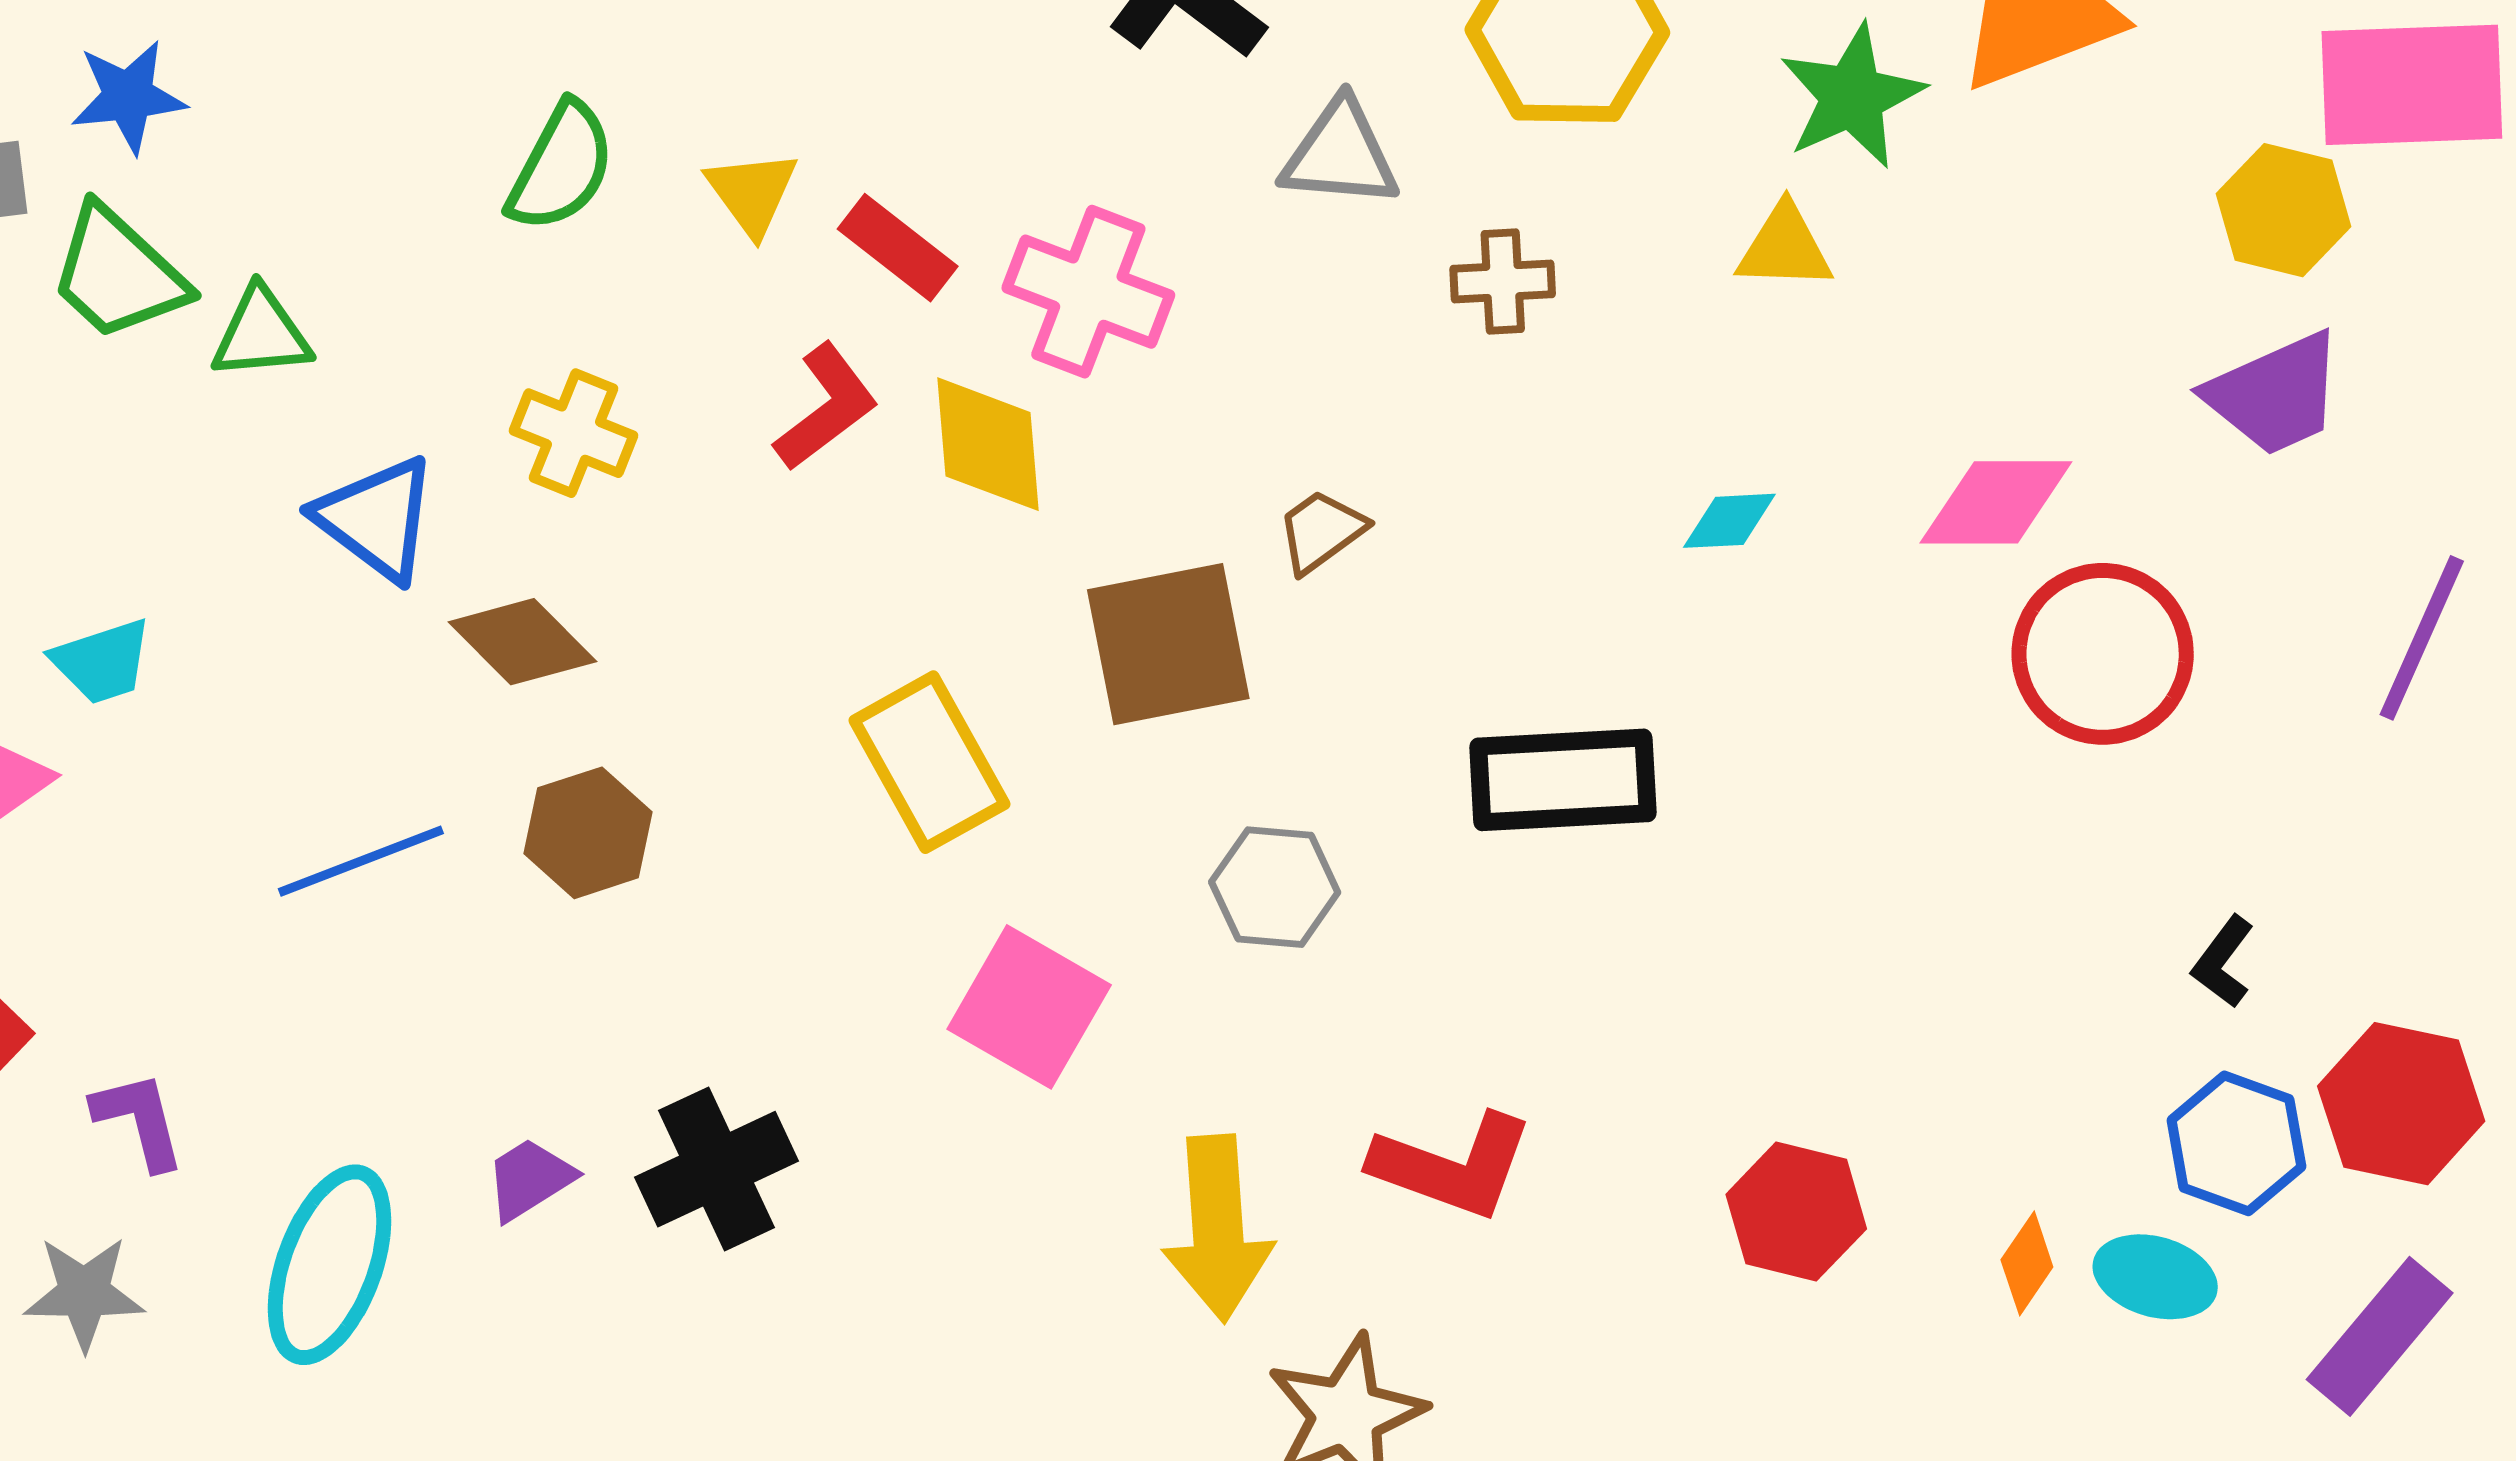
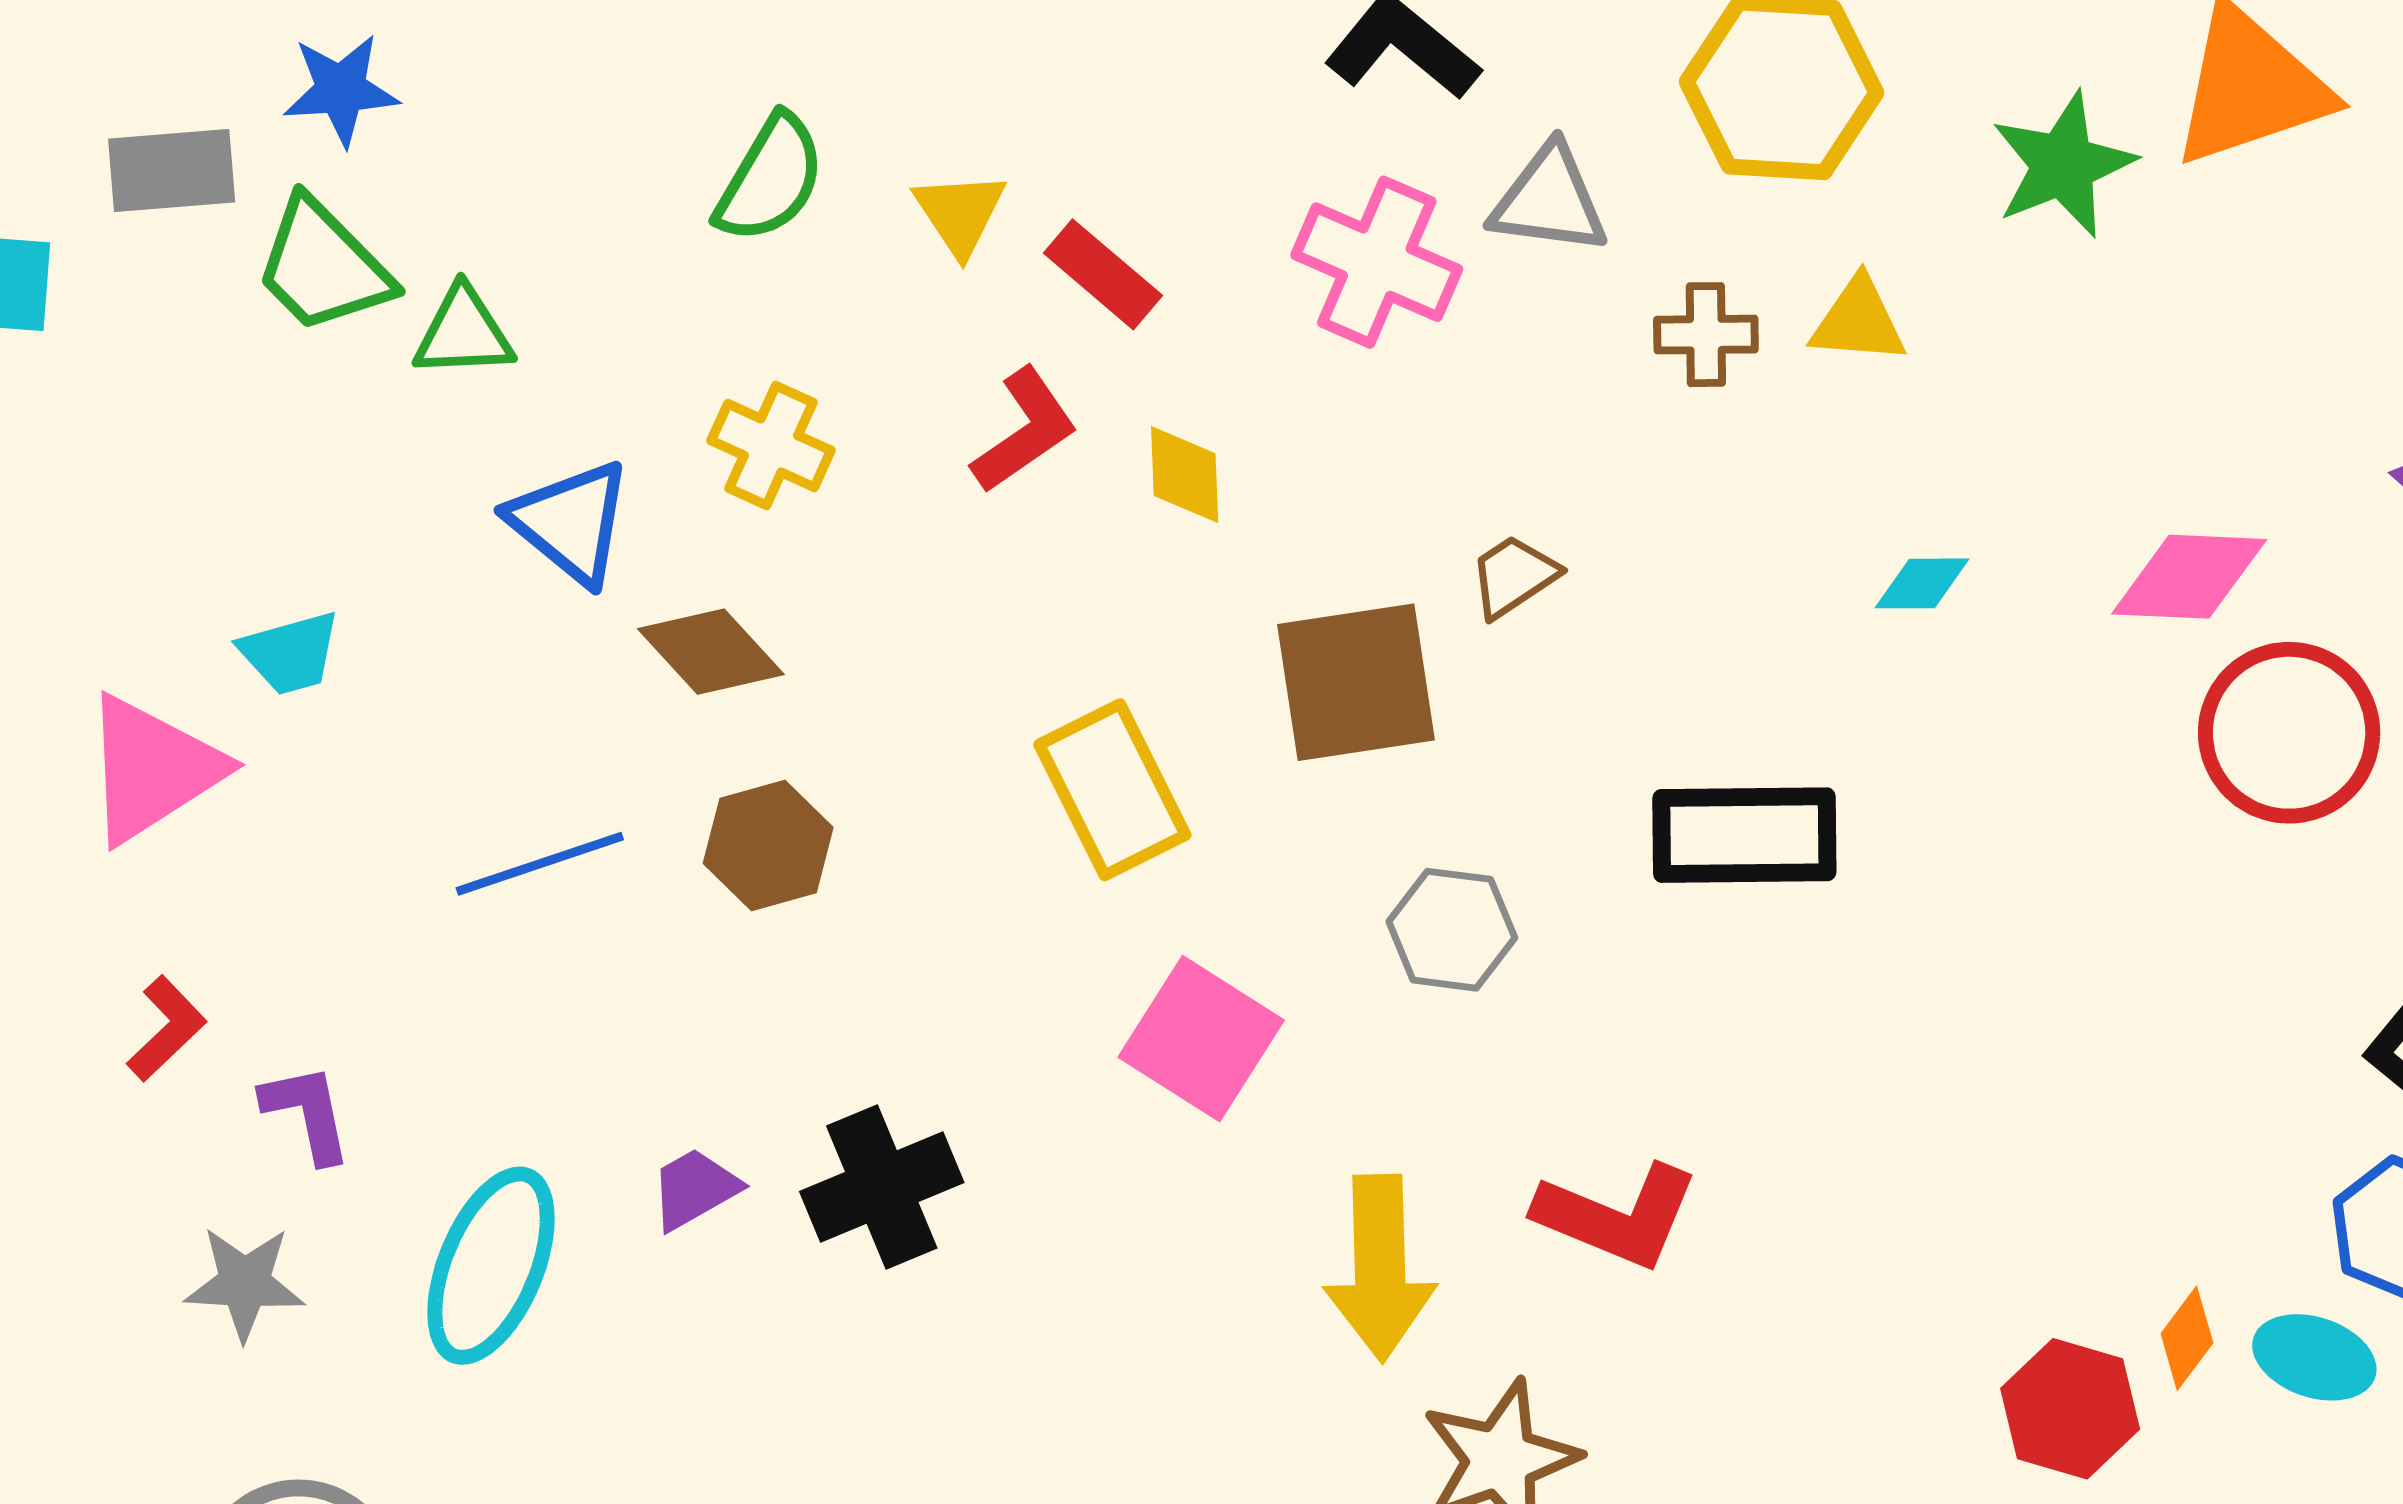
yellow triangle: (1785, 247) -> (1858, 321), moved
pink cross: (1088, 292) -> (1377, 262), moved
yellow diamond: (988, 444) -> (1185, 475), size x0.7
red hexagon: (1796, 1212) -> (2070, 1409), moved

